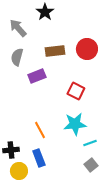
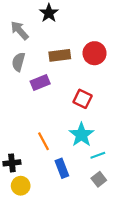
cyan star: (75, 124) -> (81, 135), turned -30
blue rectangle: (39, 158) -> (62, 168), moved

